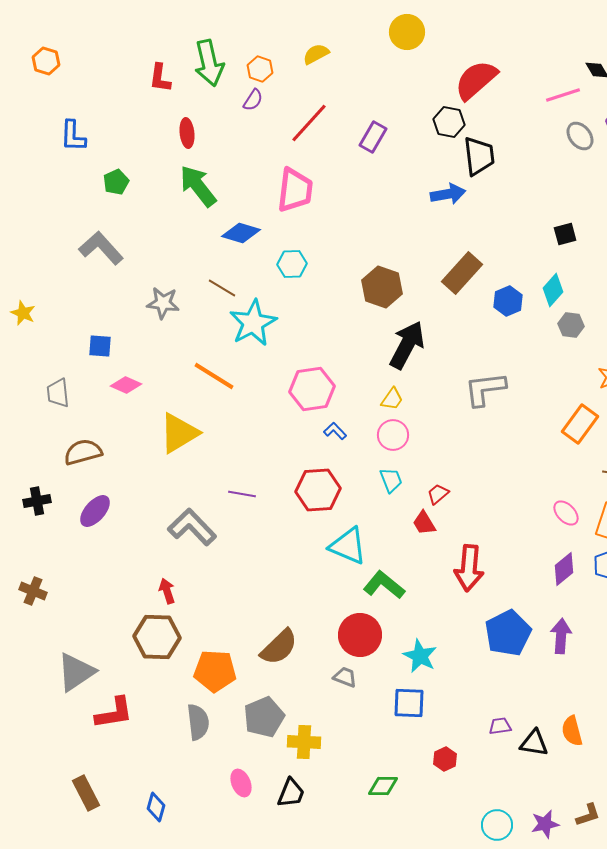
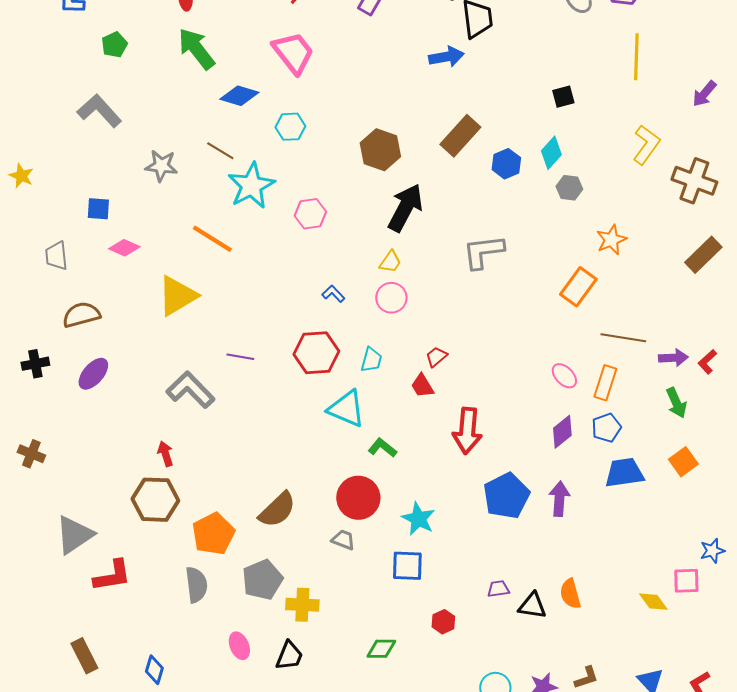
pink trapezoid: (295, 190) -> (293, 53), turned -45
pink hexagon: (312, 389) -> (310, 214), moved, size x0.7
cyan trapezoid: (391, 480) -> (371, 360), moved, turned 36
green L-shape: (384, 585) -> (382, 448), size x0.7
orange pentagon: (215, 671) -> (213, 534), turned -30

